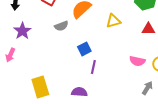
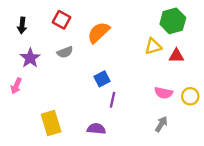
yellow triangle: (113, 21) -> (153, 46), moved
gray semicircle: (61, 26) -> (65, 52), moved
gray arrow: (147, 88) -> (161, 124), moved

